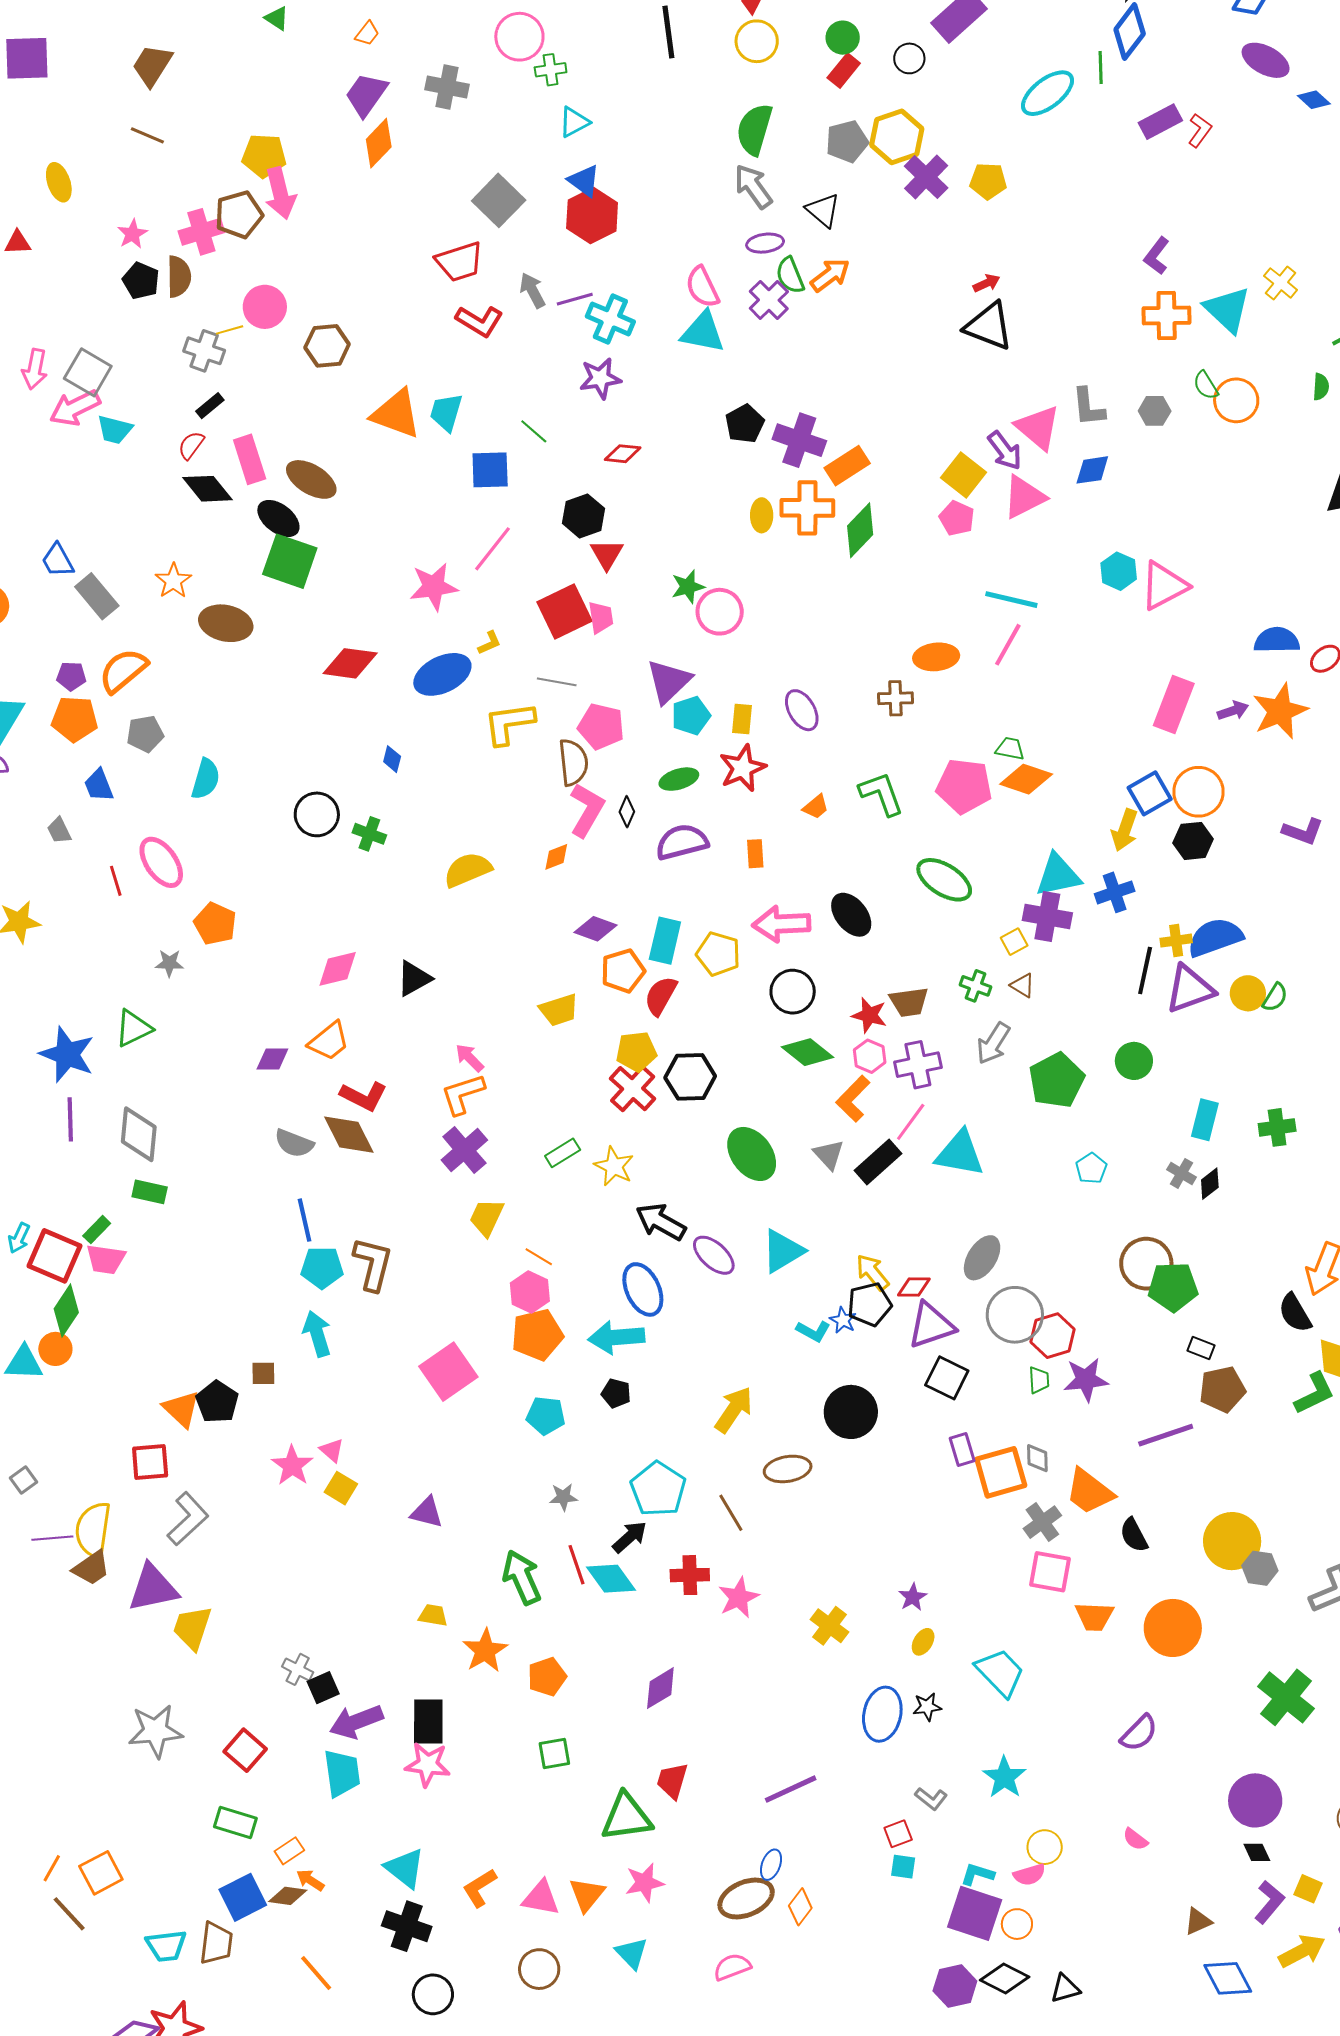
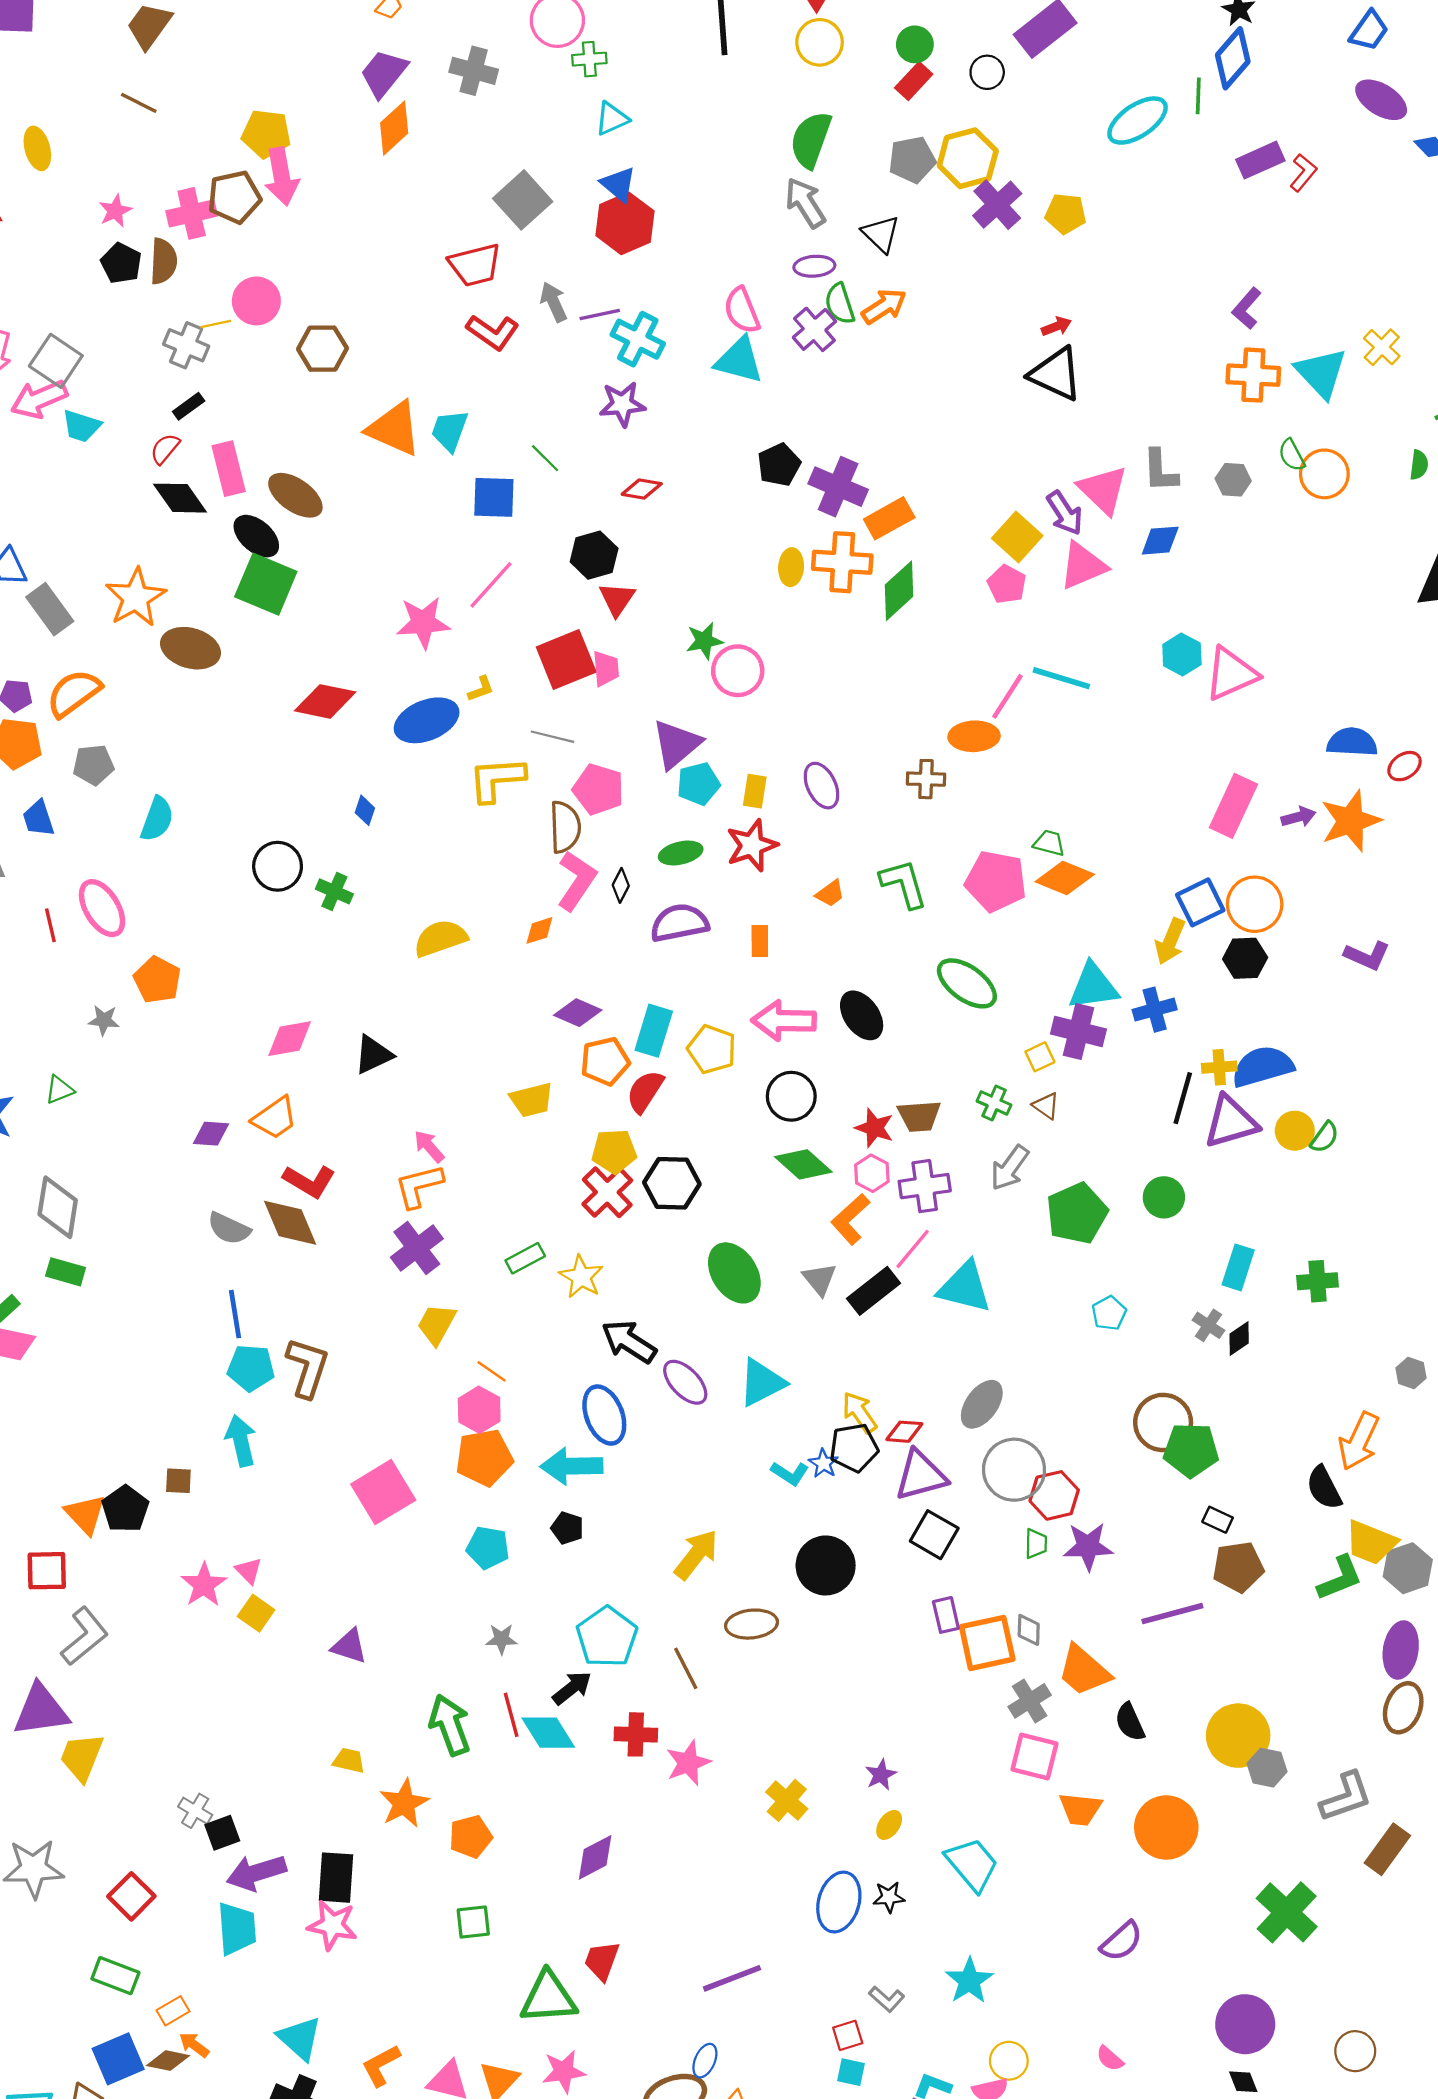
orange star: (173, 581) -> (136, 598), size x1.5
pink line: (1008, 645) -> (1007, 696), moved
green triangle: (133, 1028) -> (59, 1090), size x0.7

